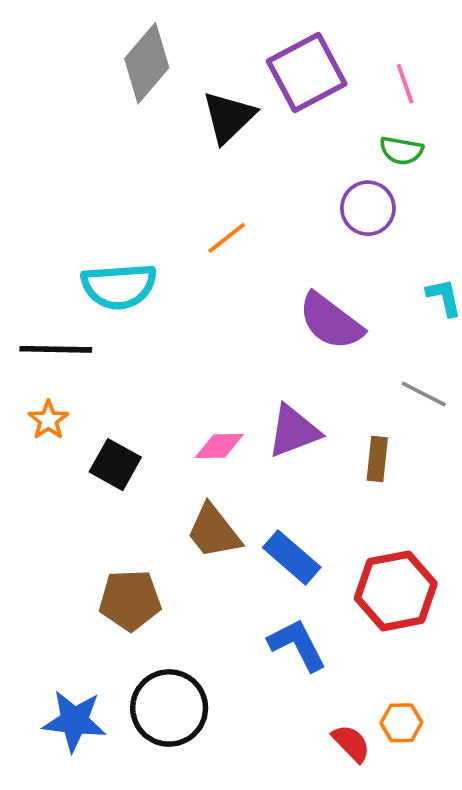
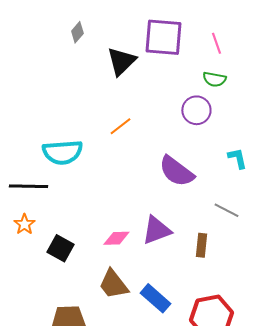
gray diamond: (147, 63) -> (77, 32), size x0.5
purple square: (307, 72) -> (163, 37), turned 33

